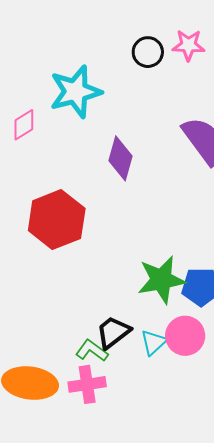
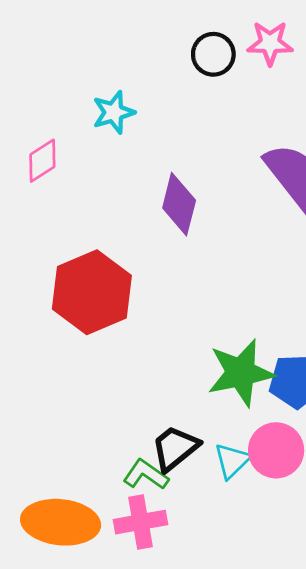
cyan star: (76, 92) -> (114, 112), size x0.6

